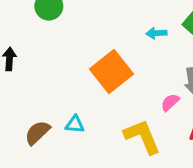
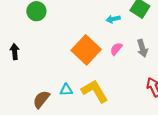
pink semicircle: (170, 102) -> (116, 49), moved
yellow L-shape: (142, 137) -> (95, 91), moved

